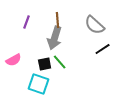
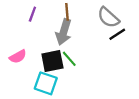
black line: (103, 49) -> (117, 34), moved
black square: (45, 64) -> (52, 61), size x1.5

